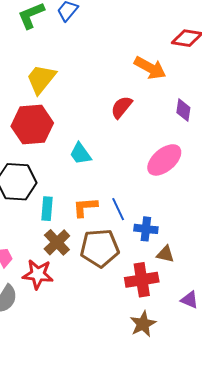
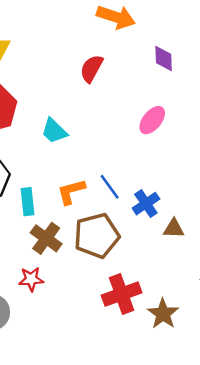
pink ellipse: (164, 160) -> (152, 120), size x0.7
blue cross: (146, 229) -> (146, 204), turned -30
red star: (38, 274) -> (31, 279), size x0.7
red cross: (142, 280) -> (122, 294), moved

